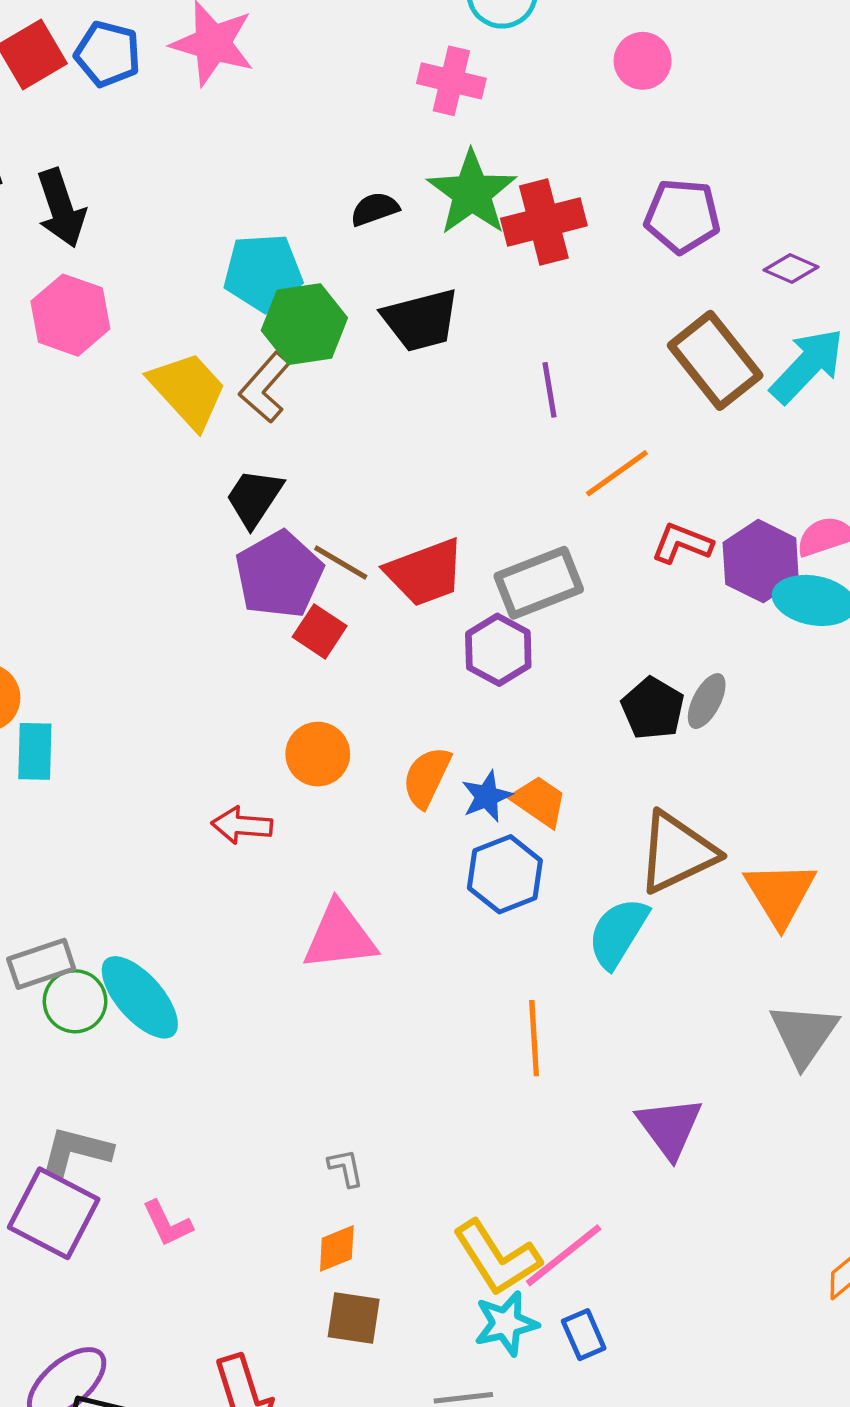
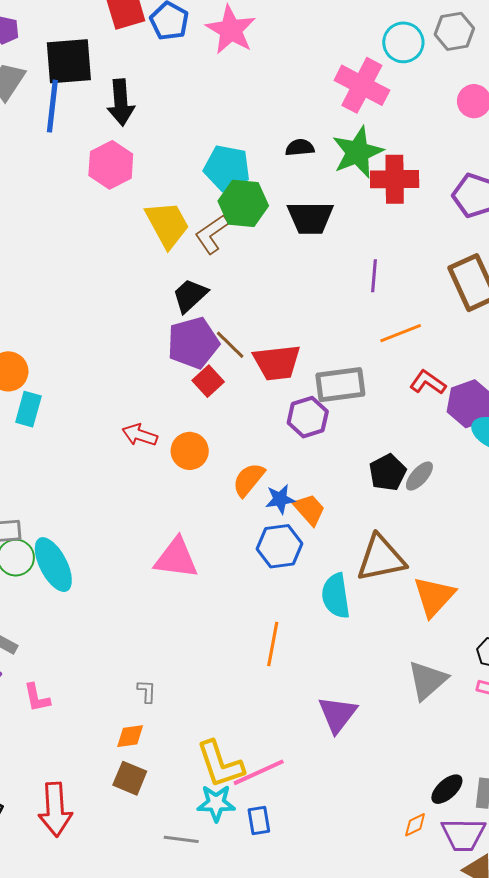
pink cross: (451, 81) -> (362, 85), size x1.4
red arrow: (242, 825) -> (140, 435), moved
cyan semicircle: (618, 933) -> (336, 596), turned -54

